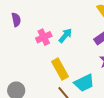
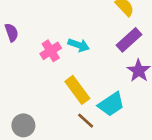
cyan arrow: (65, 35) -> (79, 45), turned 77

